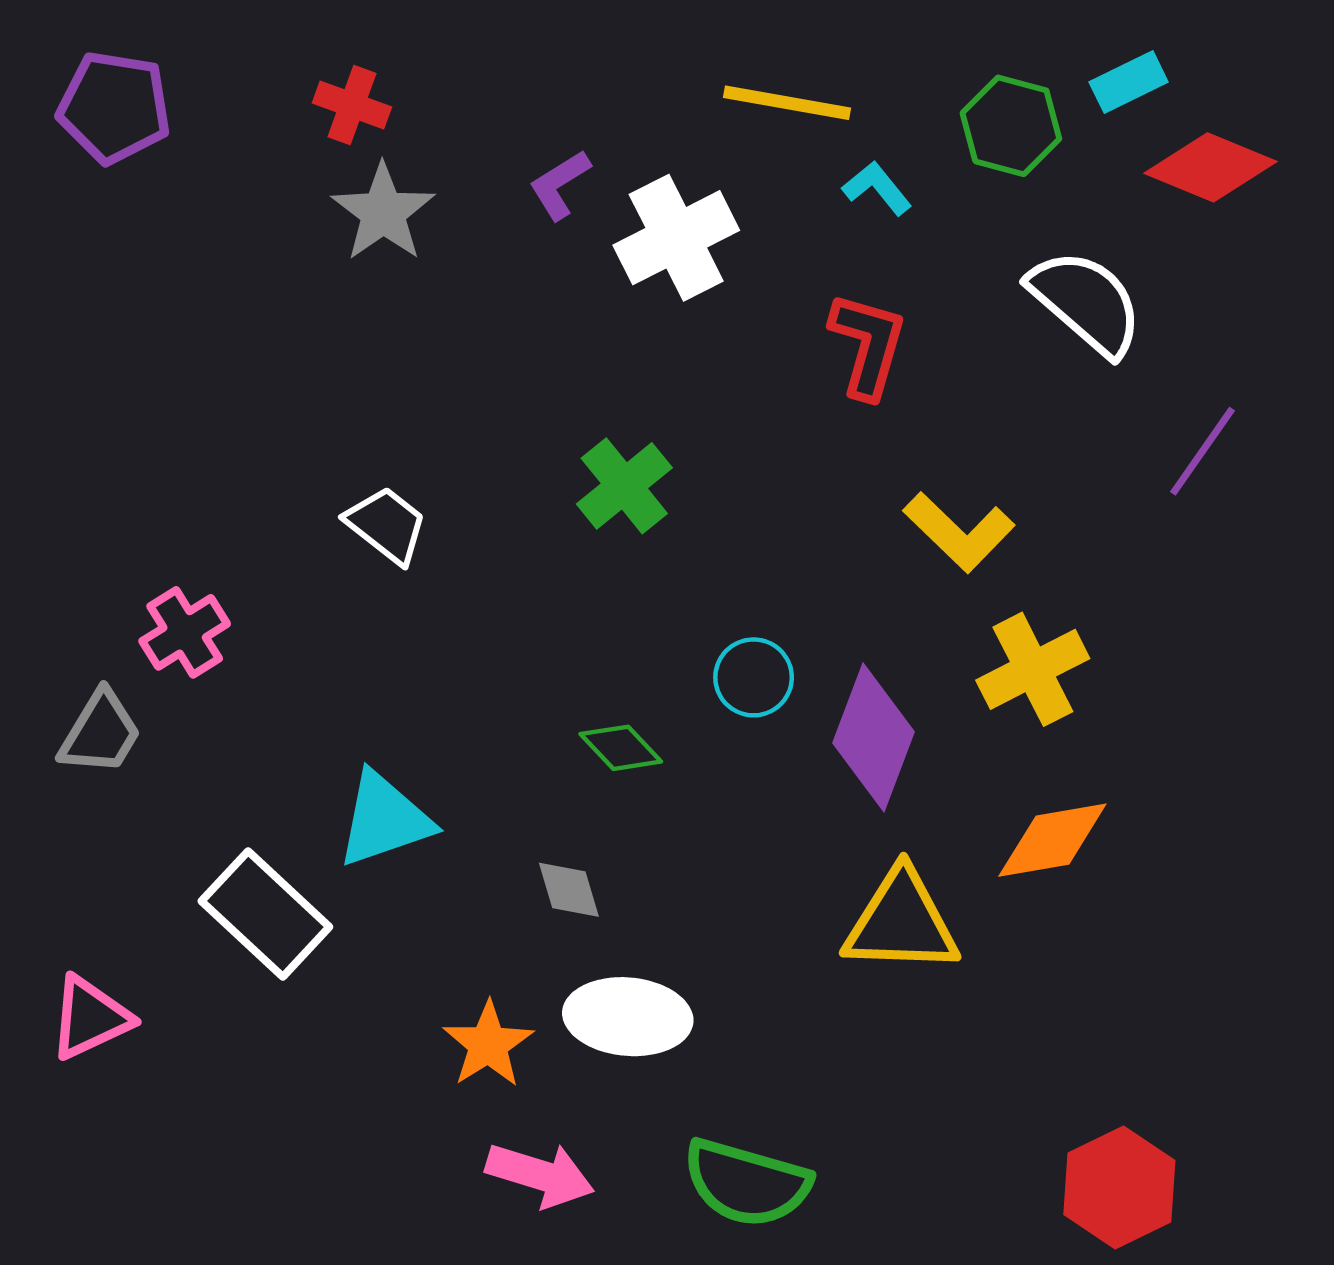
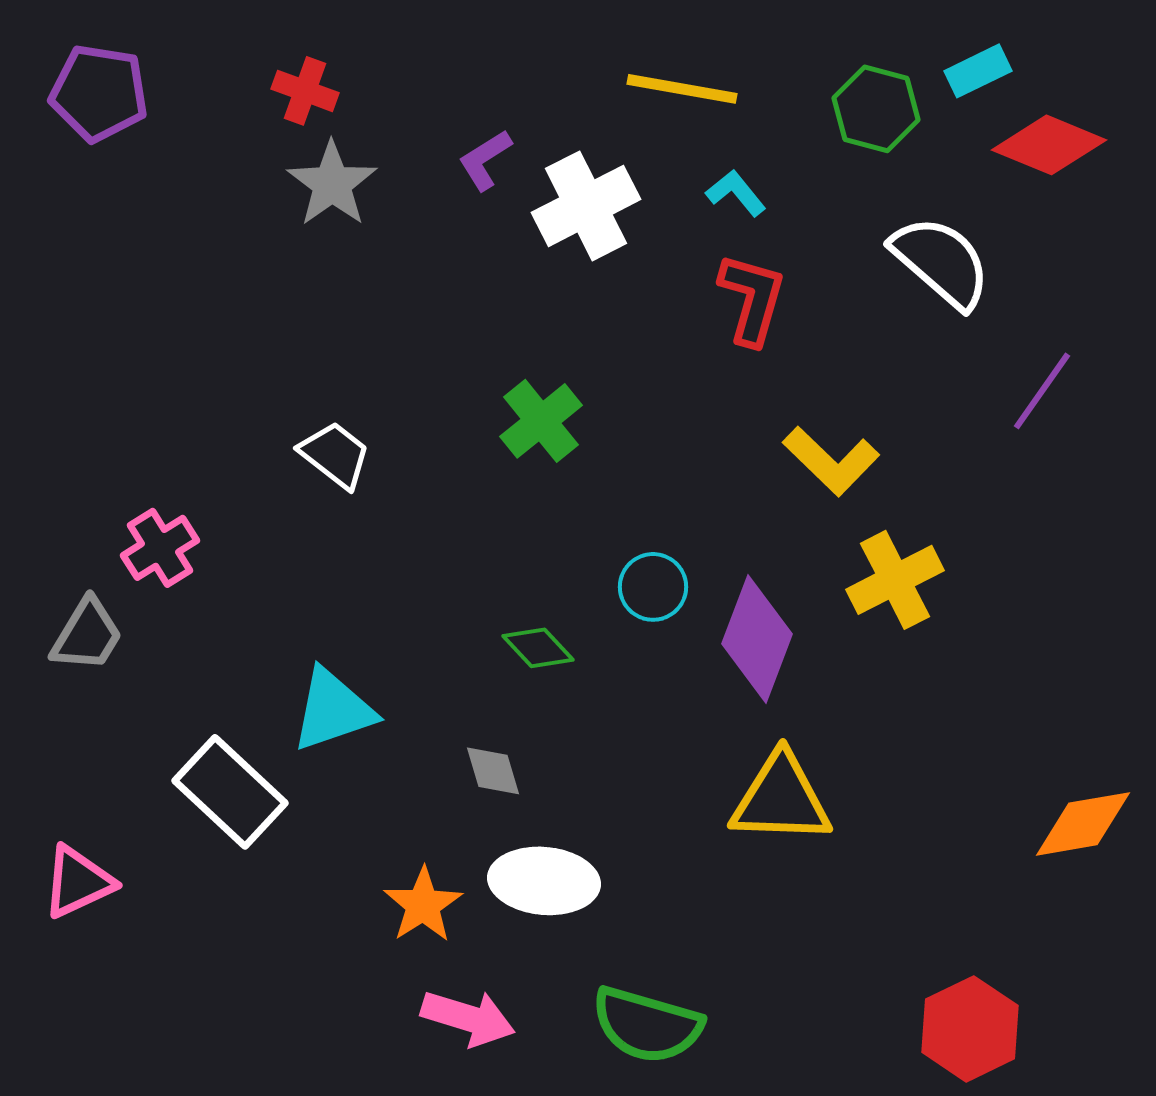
cyan L-shape: (877, 188) -> (736, 193), moved
orange diamond: (1052, 840) -> (1083, 824), moved

